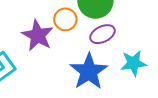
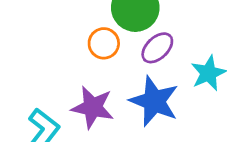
purple star: (38, 35) -> (93, 107), moved

